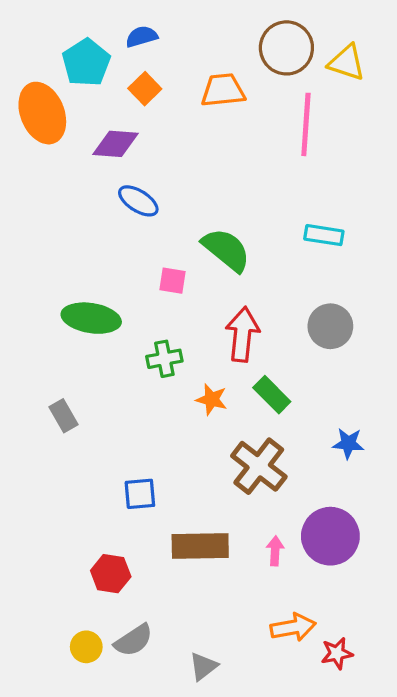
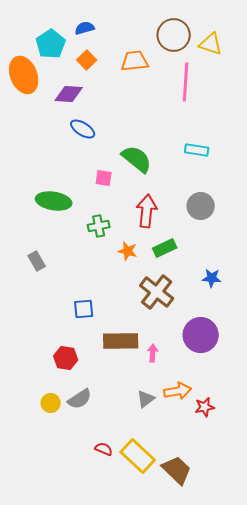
green rectangle: (272, 395) -> (165, 248), turned -70
pink arrow: (275, 551) -> (153, 353), moved
gray triangle: (203, 666) -> (146, 399), moved

